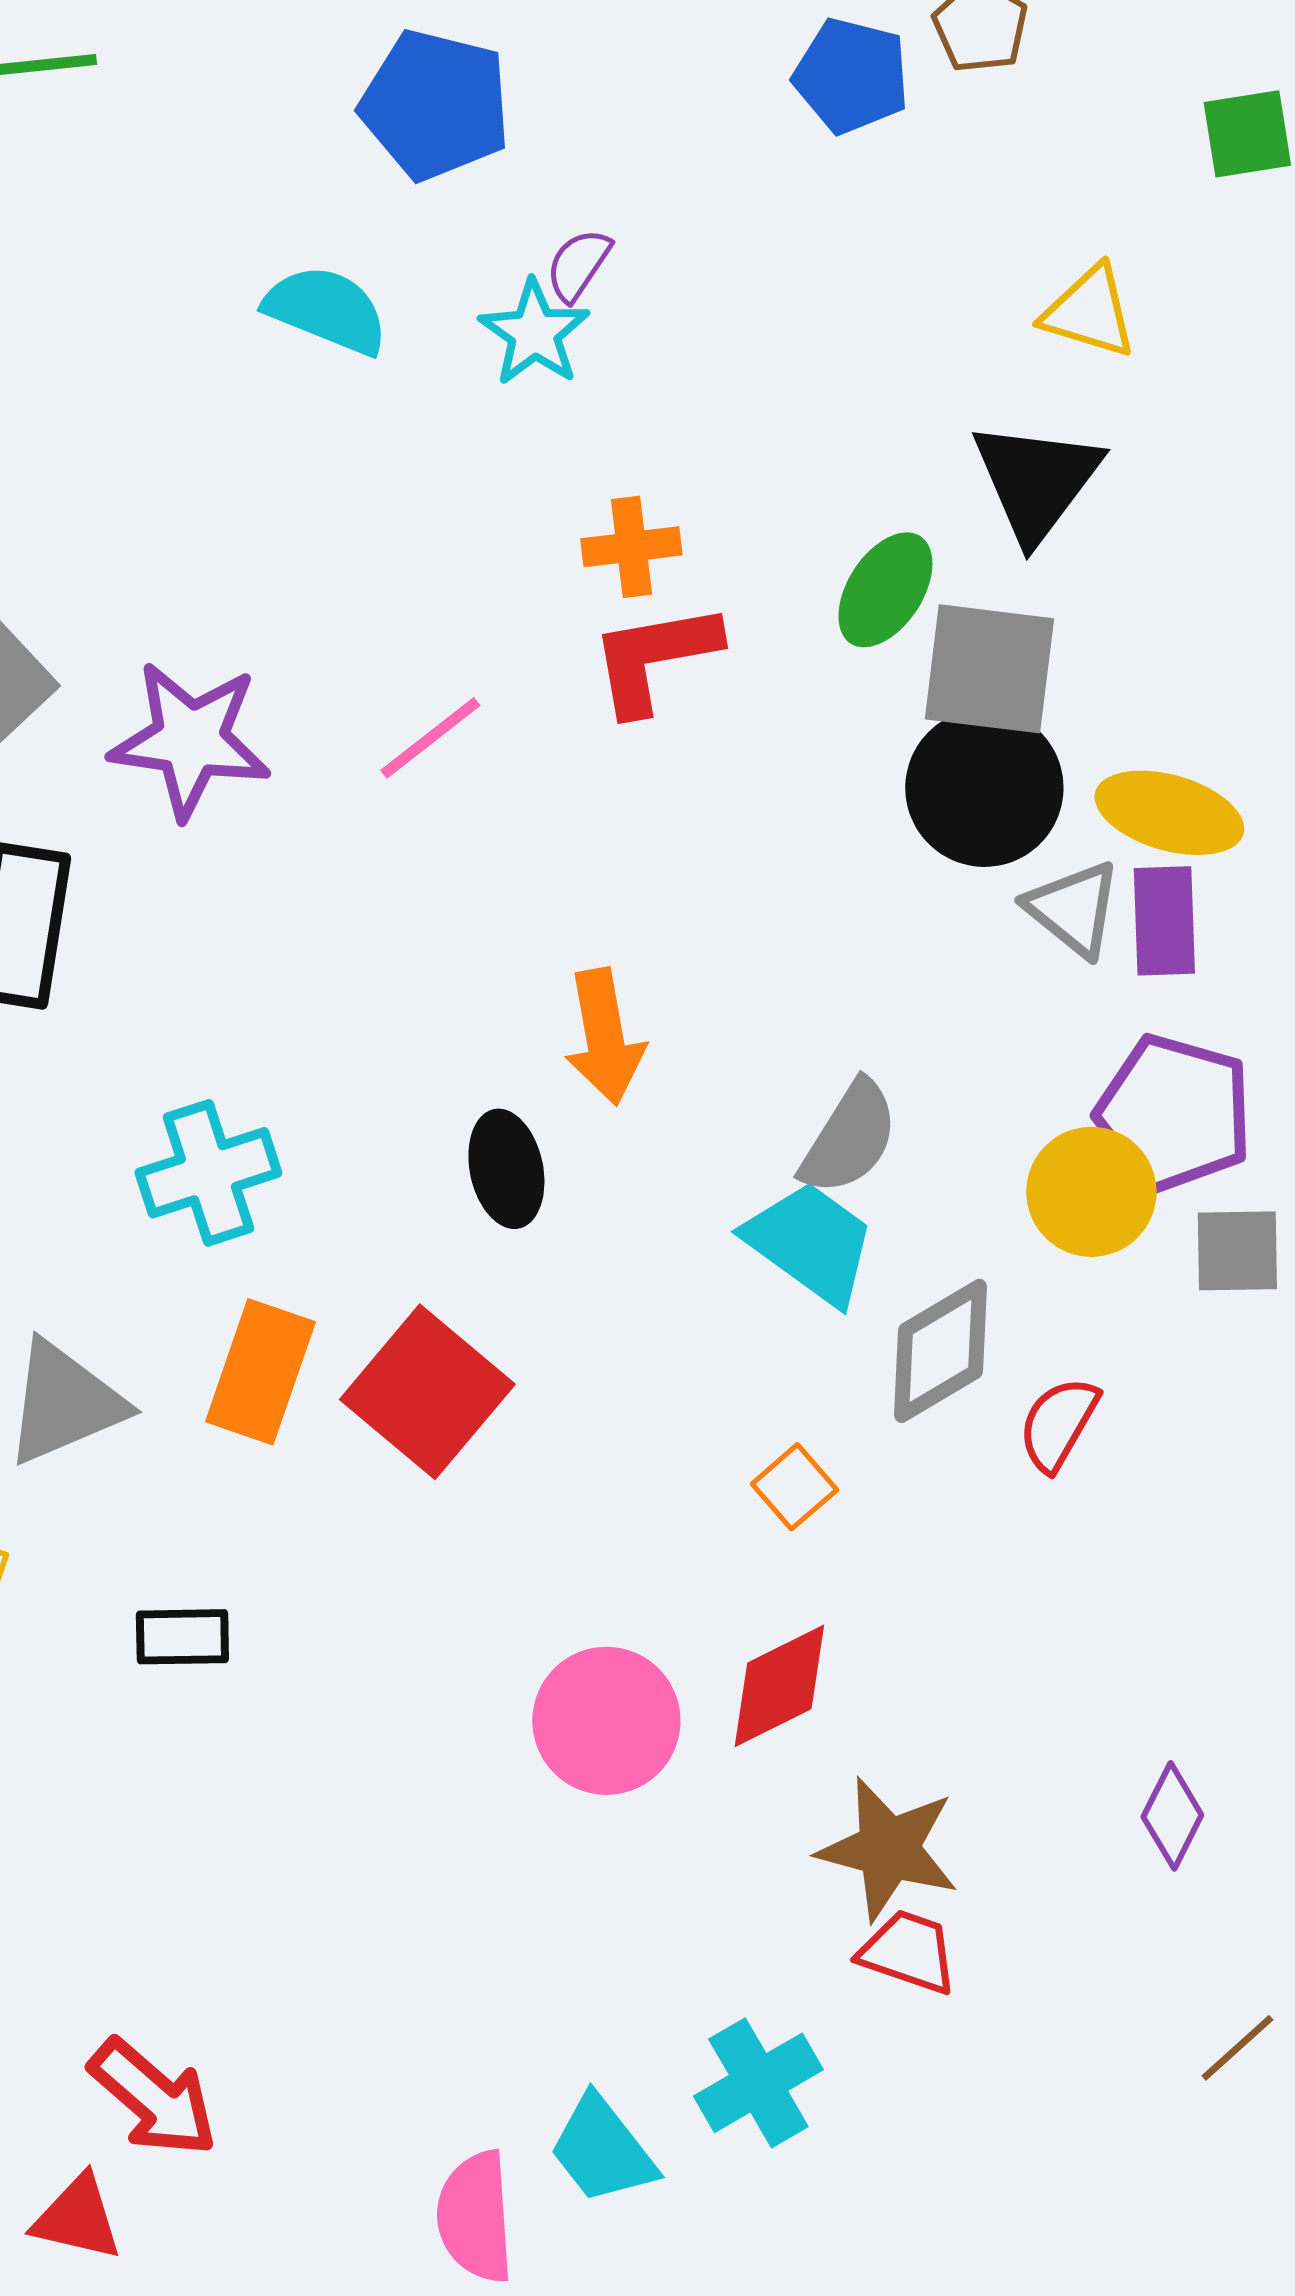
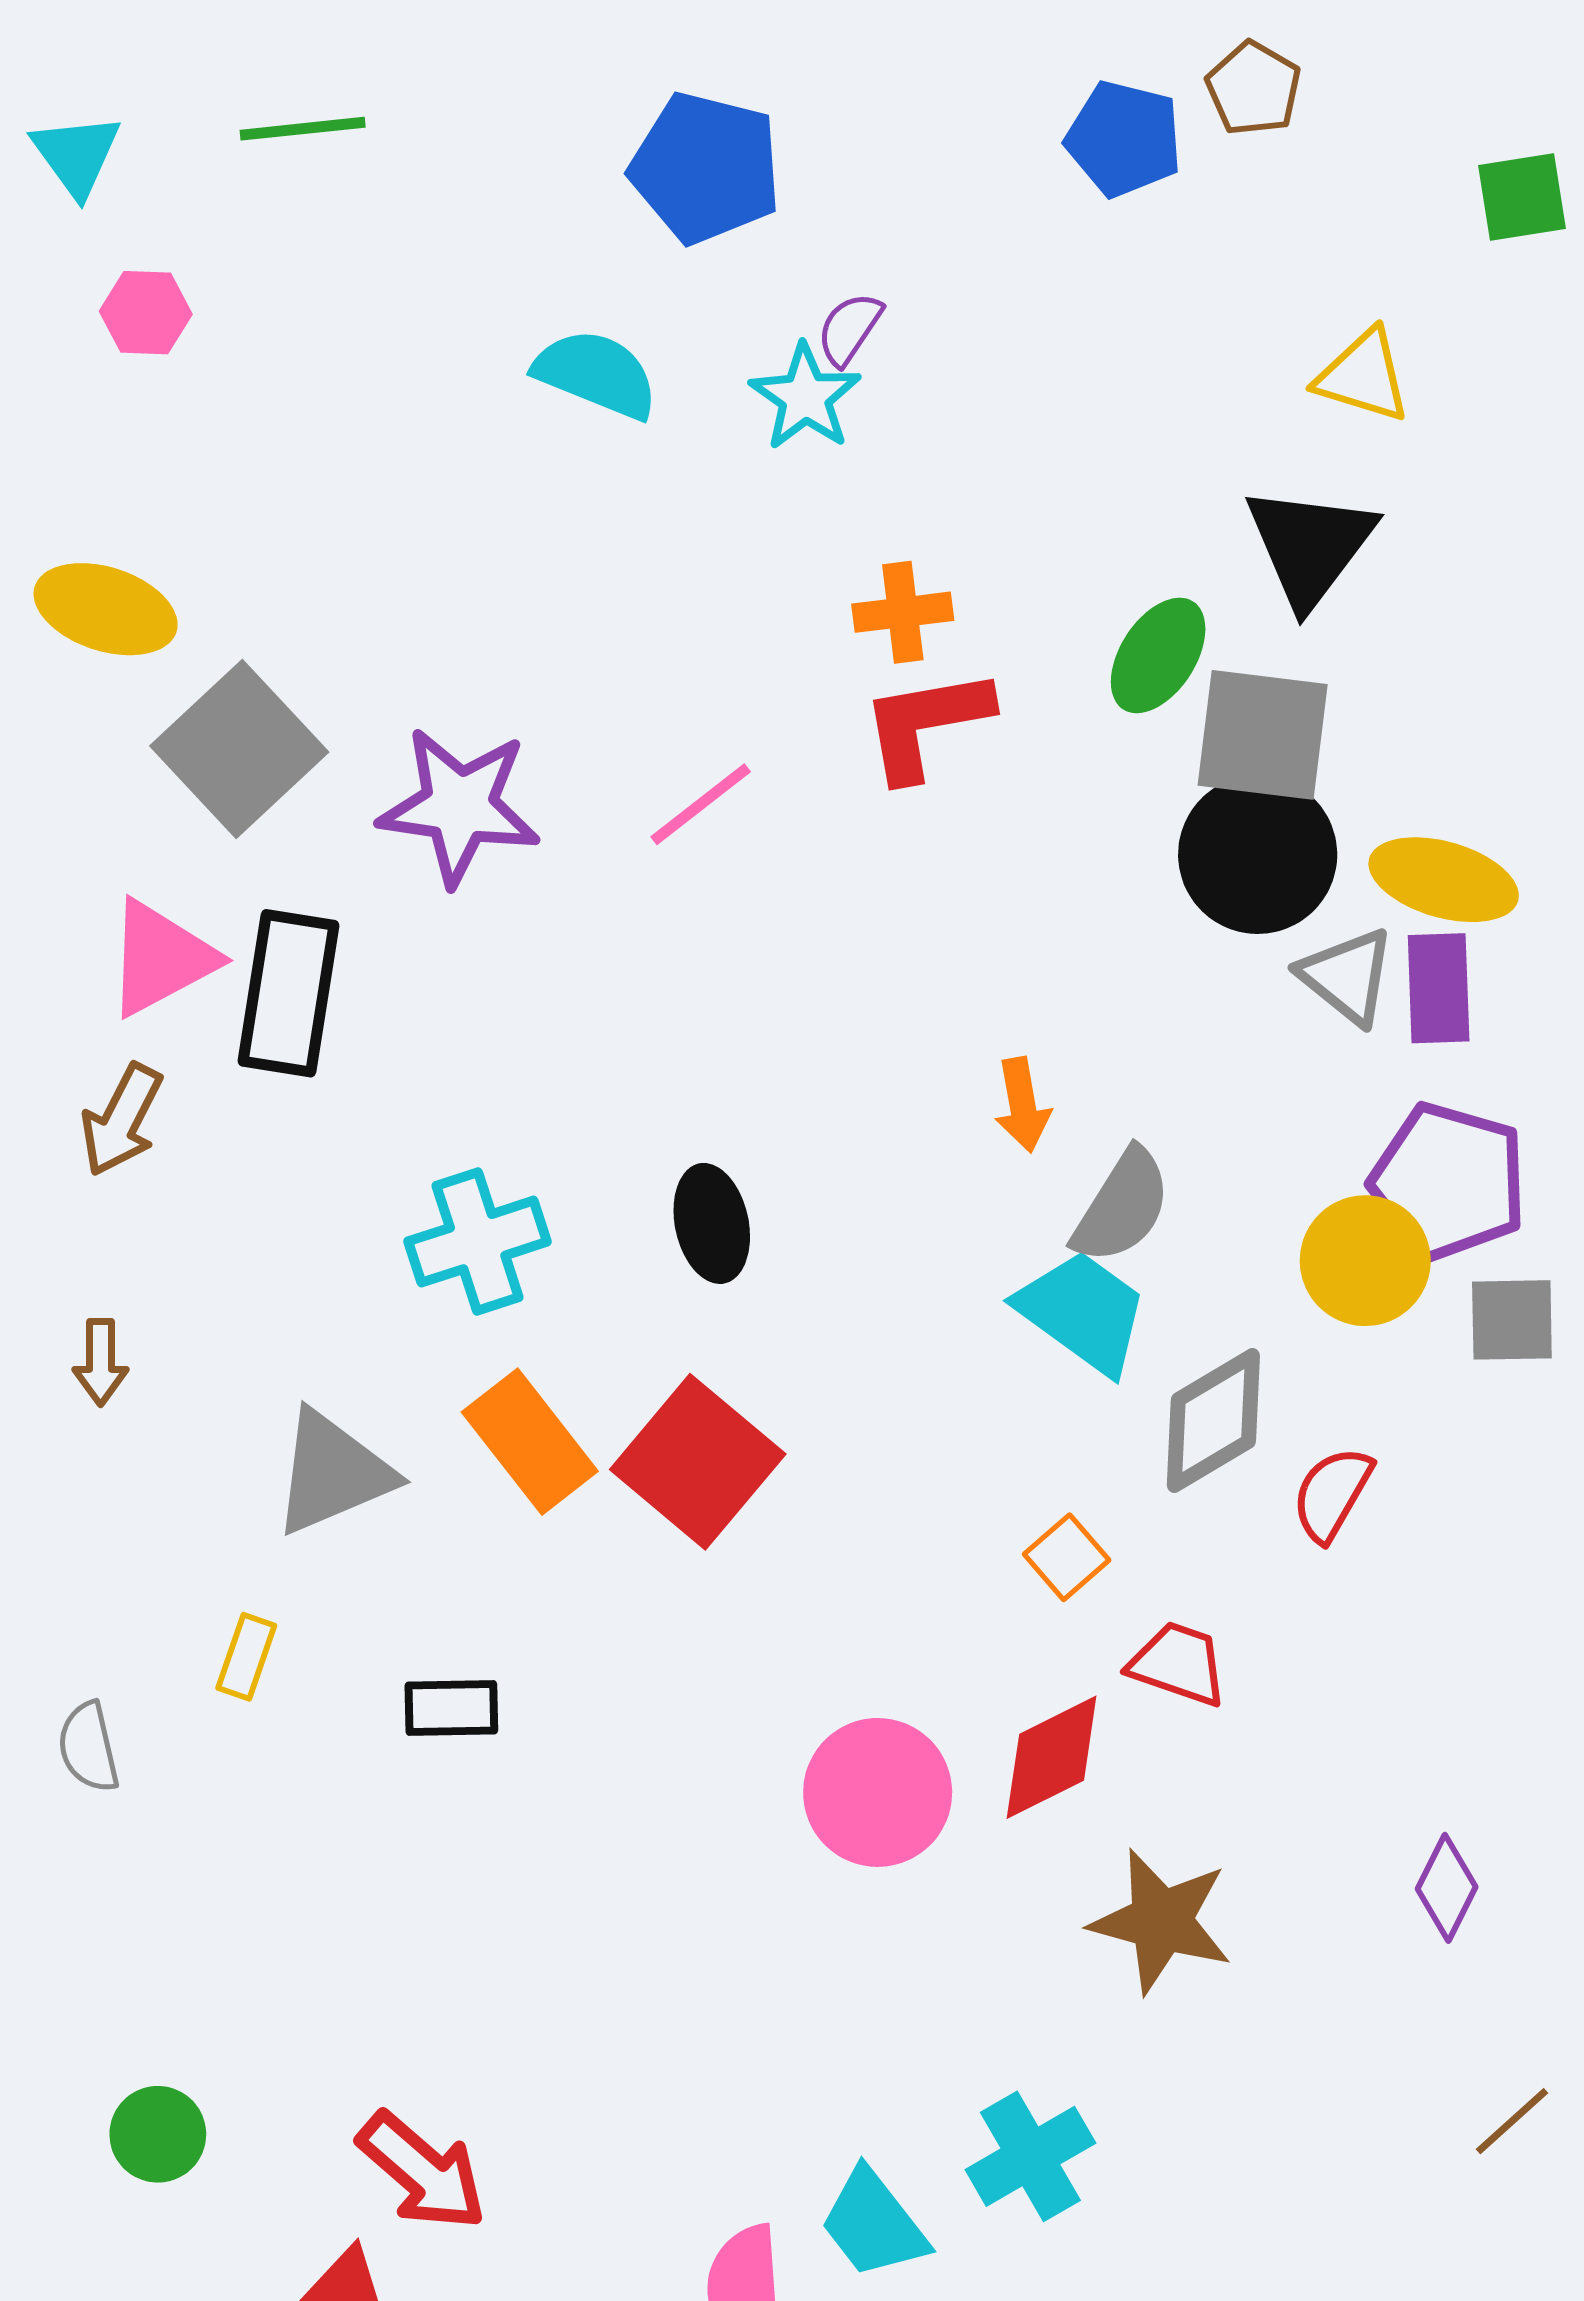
orange arrow: (604, 1037) -> (1022, 1105), moved, size x0.7
black ellipse: (506, 1169) -> (712, 1223), moved
orange rectangle: (260, 1372) -> (530, 1442), turned -57
red trapezoid: (908, 1952) -> (1178, 1664), moved

